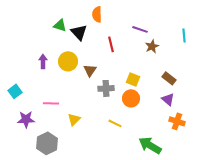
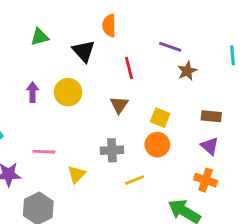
green triangle: (60, 25) -> (40, 37), moved, turned -32
brown triangle: (90, 70) -> (119, 105), moved
brown rectangle: (169, 78) -> (211, 116), turned -32
gray cross: (106, 88) -> (112, 150), moved
orange cross: (177, 121) -> (206, 180), moved
yellow line: (115, 123) -> (135, 180), turned -48

